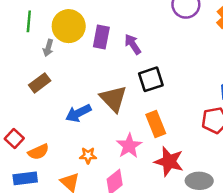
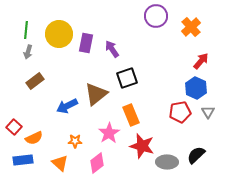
gray arrow: (48, 48) -> (28, 52), moved
brown triangle: (113, 99) -> (96, 94), turned 35

